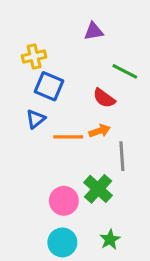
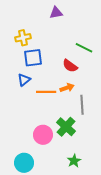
purple triangle: (94, 31) -> (56, 13), moved
blue square: (49, 86) -> (33, 58), turned -30
cyan circle: (62, 242) -> (24, 163), moved

